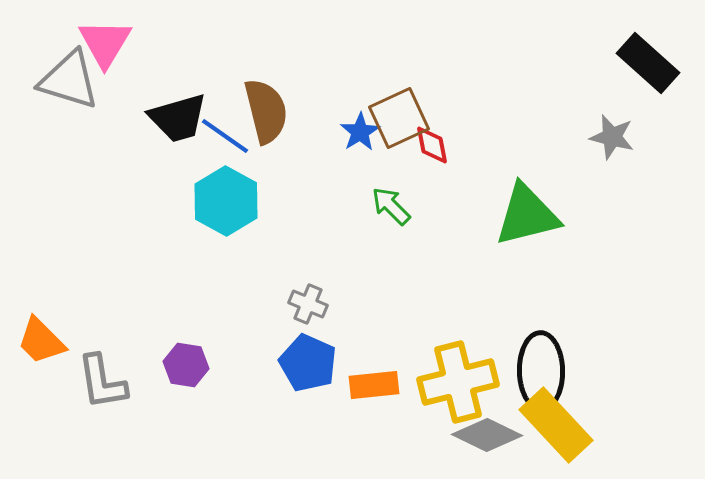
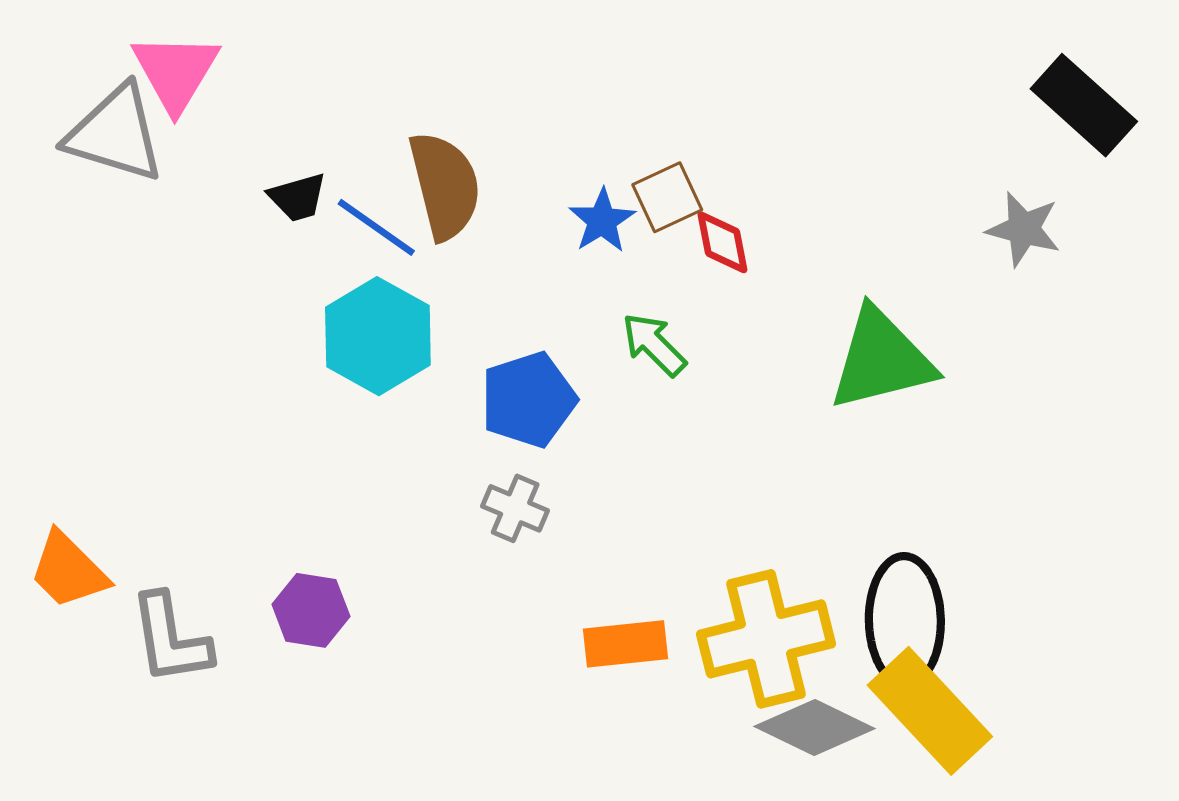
black trapezoid: (178, 118) -> (298, 197), size x0.6
brown square: (399, 118) -> (667, 197), size x0.7
blue pentagon: (308, 363) -> (528, 400), moved, turned 30

